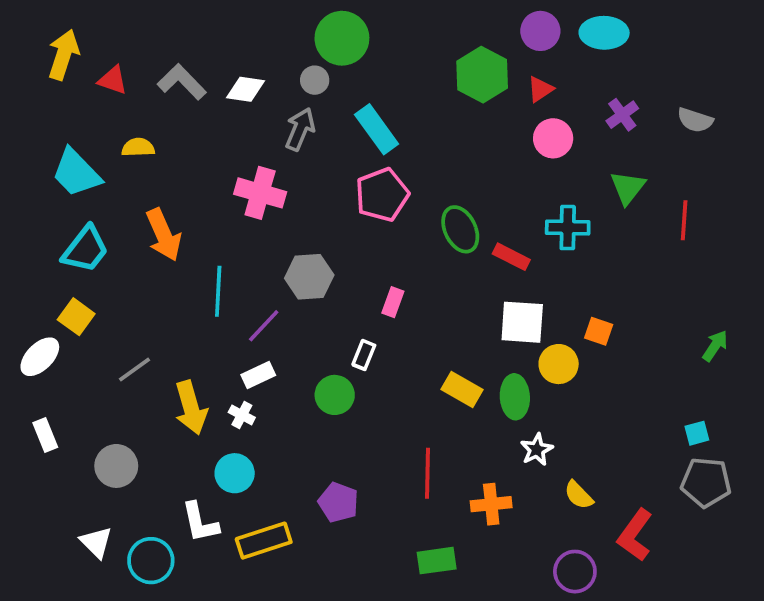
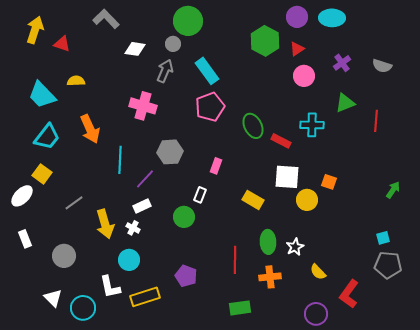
gray L-shape: (182, 82) -> (106, 19), moved
green triangle: (628, 187) -> (345, 103), turned 30
yellow rectangle: (462, 390) -> (253, 200), moved
green ellipse: (515, 397) -> (268, 242), moved

